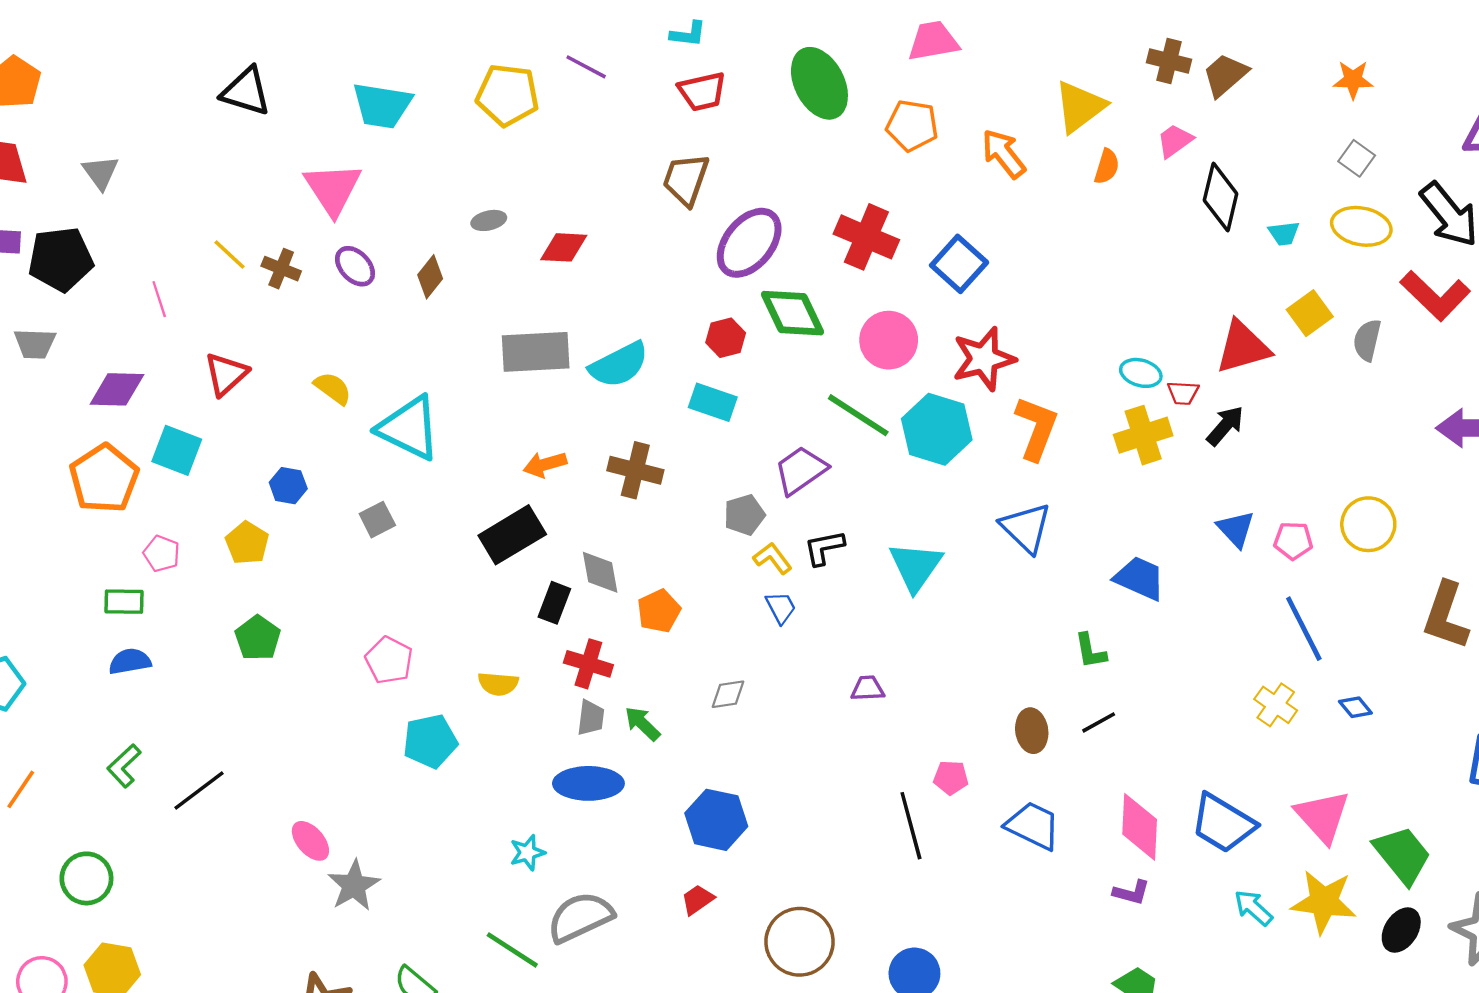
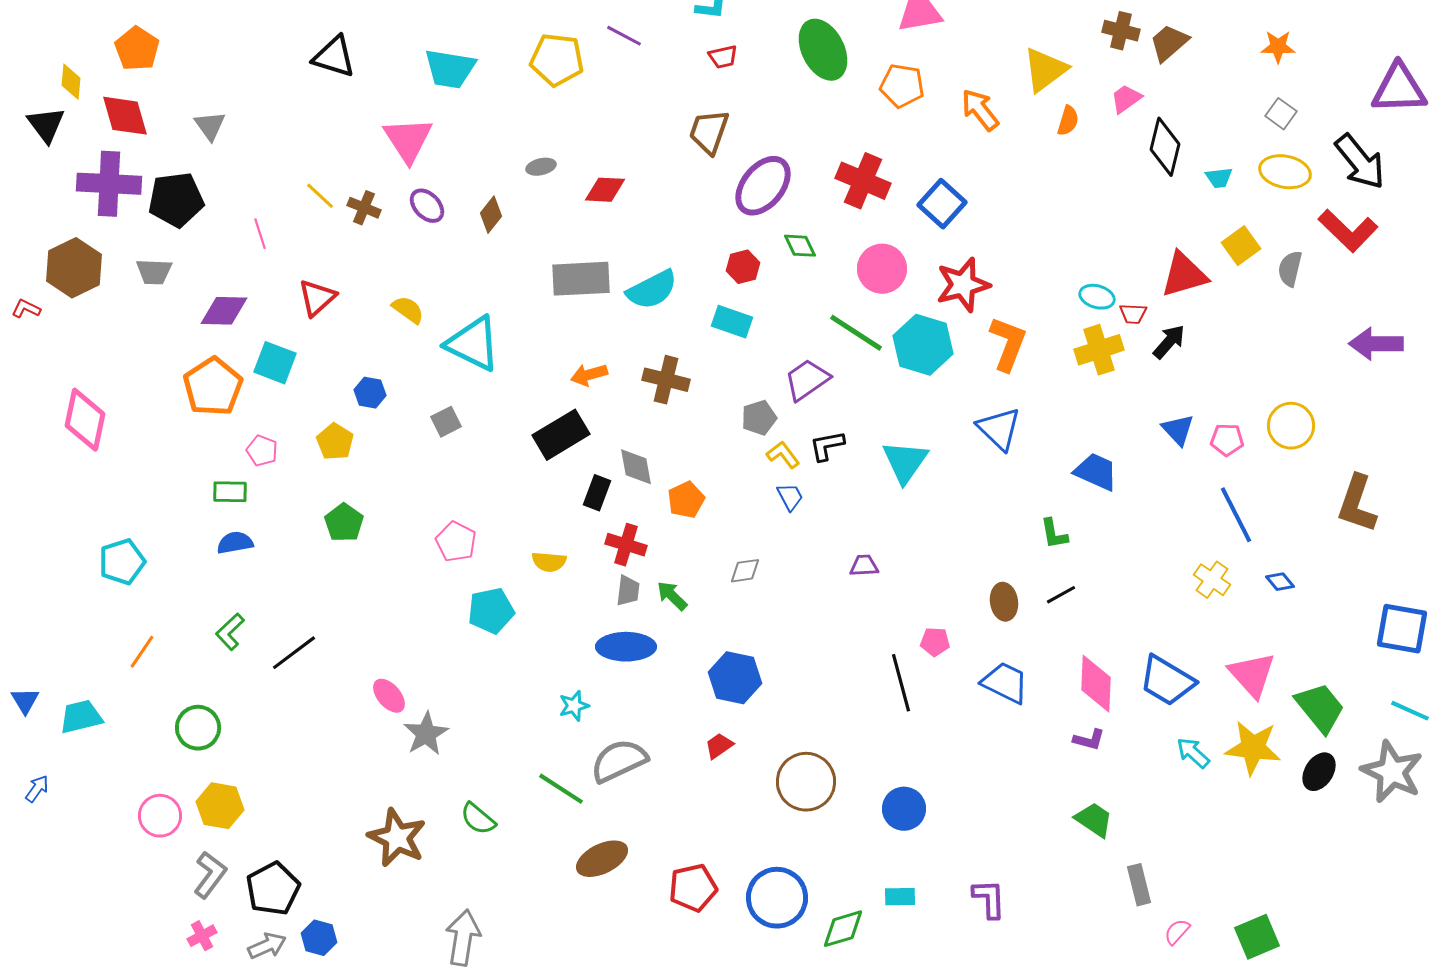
red trapezoid: (702, 91) -> (723, 57), size x0.7
green diamond: (792, 313) -> (800, 246), size x0.6

